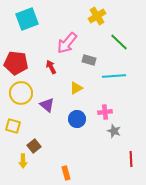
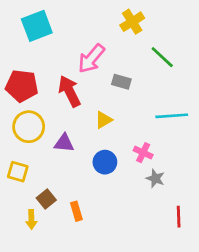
red arrow: (51, 67) -> (70, 91), size x1.6
cyan line: (114, 76) -> (172, 116), moved
purple triangle: (47, 105) -> (64, 143), turned -35
pink cross: (105, 112) -> (143, 153), turned 32
orange rectangle: (66, 173) -> (76, 211), moved

